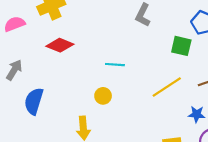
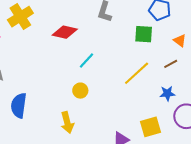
red diamond: (60, 45) -> (65, 32), moved
cyan line: (115, 65) -> (87, 60), turned -42

